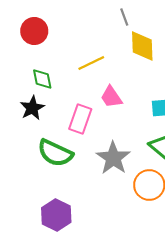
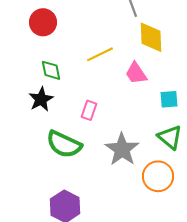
pink trapezoid: (111, 97) -> (136, 73), moved
pink rectangle: (80, 119) -> (89, 110), size x0.7

